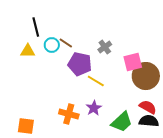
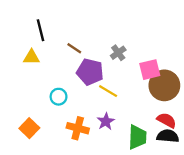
cyan circle: (52, 45) -> (59, 97), moved
green trapezoid: (122, 122) -> (137, 137), turned -45
orange square: (26, 126) -> (29, 128), moved, turned 36

